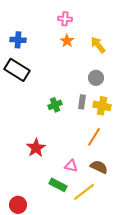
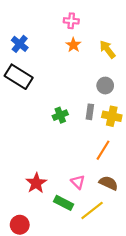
blue cross: (18, 40) -> (20, 44), turned 35
red star: (36, 148) -> (36, 183), moved
pink triangle: (71, 166) -> (78, 182), turned 32

